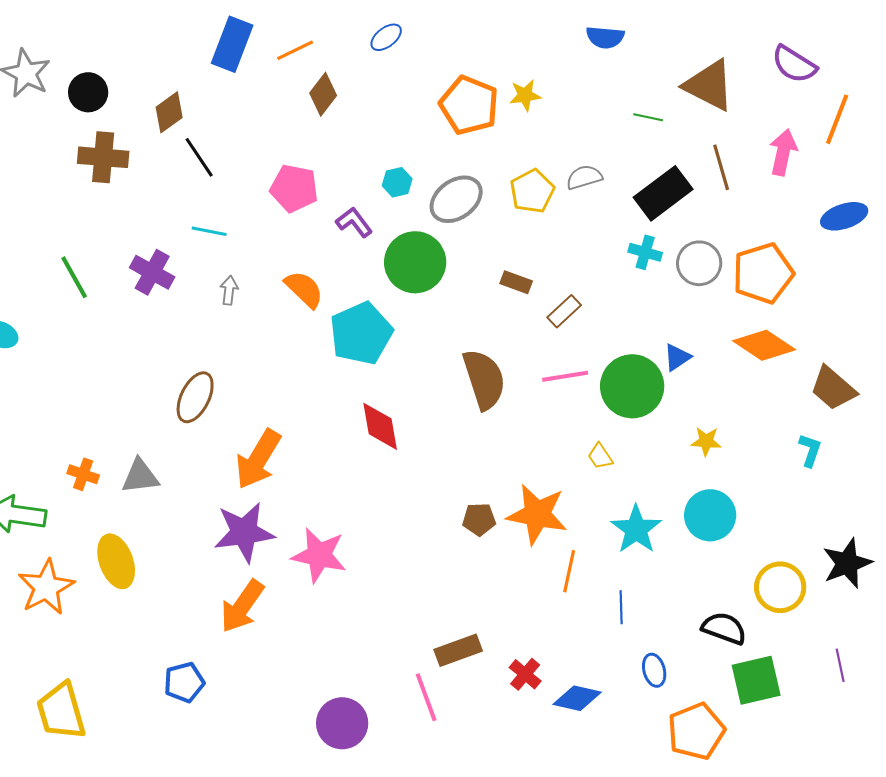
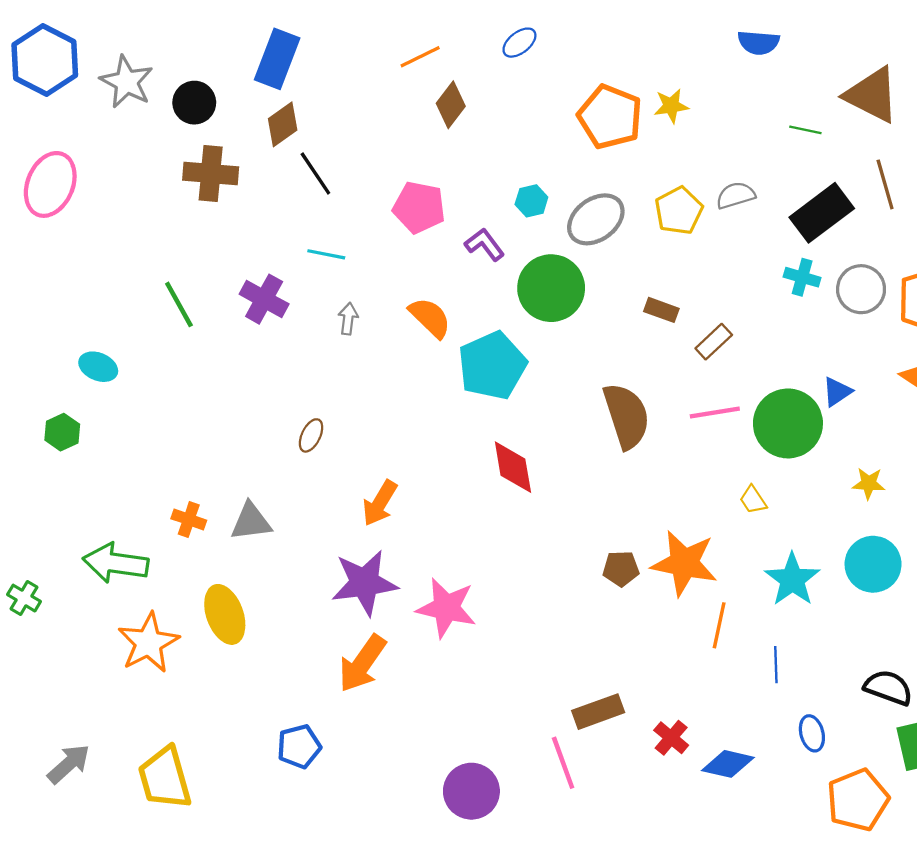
blue rectangle: (232, 44) -> (277, 59), moved
brown ellipse: (195, 397) -> (311, 435), size x0.6
orange arrow: (258, 459) -> (380, 503), size x0.7

